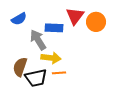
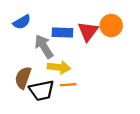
red triangle: (75, 16) -> (88, 31), moved

